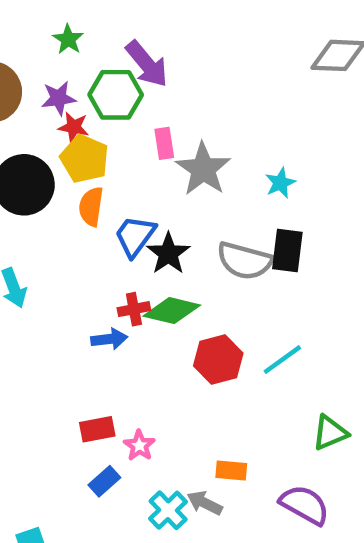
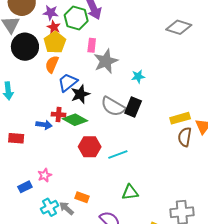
red rectangle: (97, 429) -> (16, 138), moved

